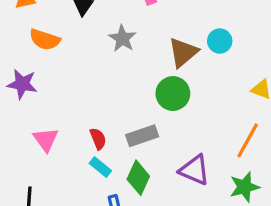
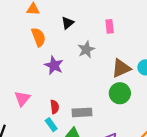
orange semicircle: (45, 40) -> (38, 37), turned -144
purple star: (22, 84) -> (54, 65), moved
green circle: (173, 94) -> (120, 93), moved

